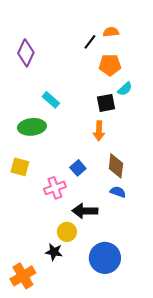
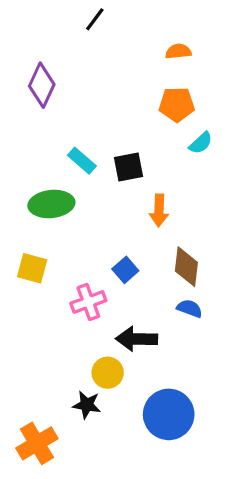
black line: (90, 42) -> (95, 19), moved
black square: (106, 103) -> (129, 167), moved

